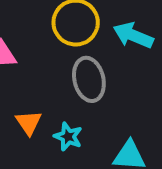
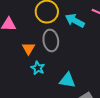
orange triangle: (29, 123) -> (28, 48), moved

